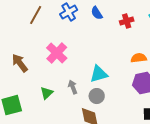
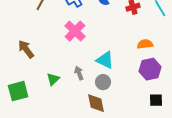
pink cross: (57, 53) -> (75, 31), moved
cyan triangle: (99, 74) -> (105, 60), turned 42

